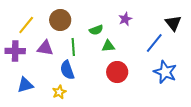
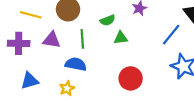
yellow line: (26, 25) -> (31, 15), turned 66
blue semicircle: (67, 70) -> (76, 64), turned 120
red circle: (117, 72) -> (131, 78), moved

